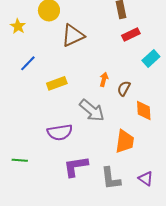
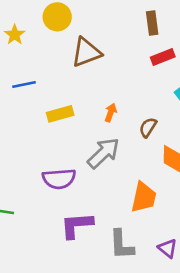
blue line: (28, 63) -> (24, 85), turned 30
orange arrow: (104, 79) -> (111, 113), moved
gray arrow: (92, 110) -> (103, 153), turned -88

